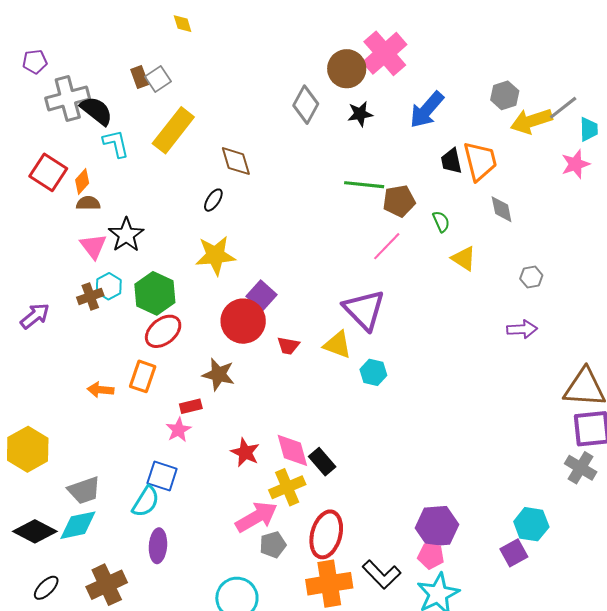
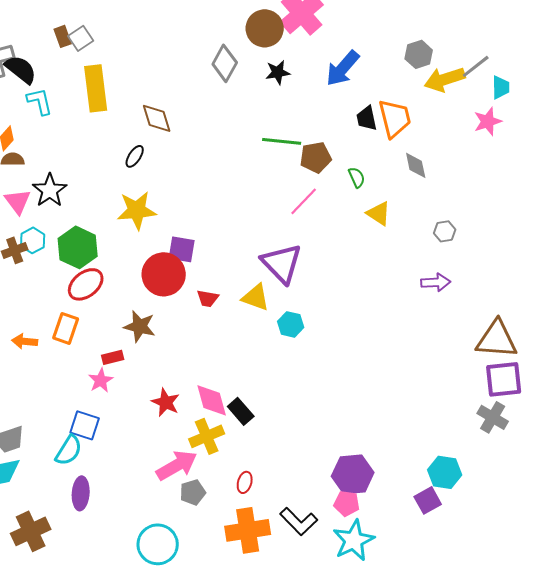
yellow rectangle: (173, 130) -> (96, 88), turned -45
purple square: (262, 295) -> (182, 249), turned -32
red ellipse: (326, 534) -> (245, 482), size x0.5

